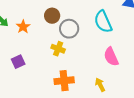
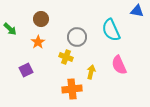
brown circle: (52, 16) -> (41, 19), moved
orange star: (23, 27) -> (38, 42), moved
yellow arrow: (100, 85) -> (91, 72), moved, turned 40

